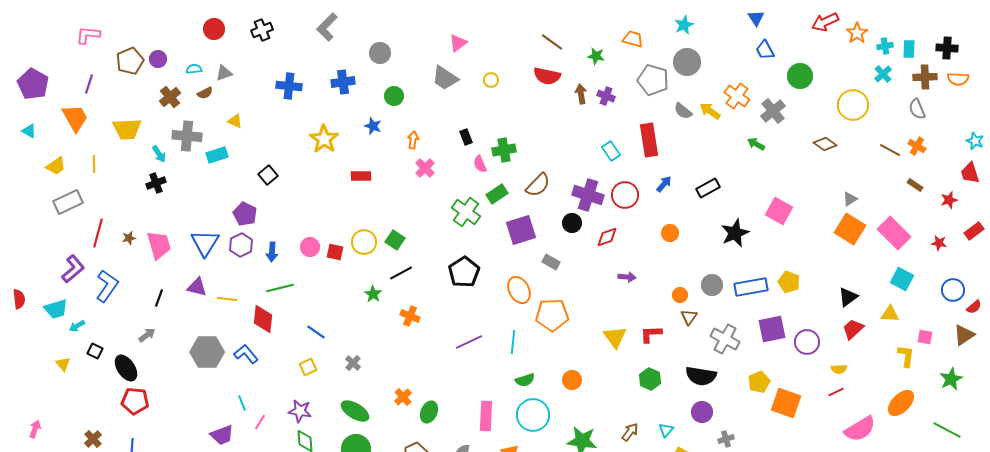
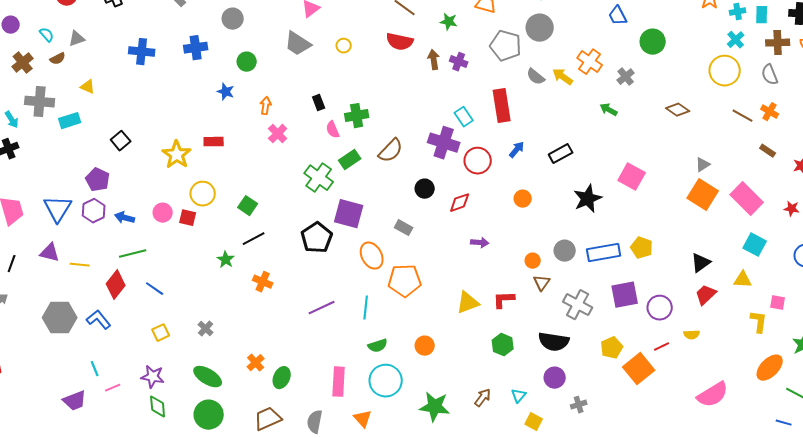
cyan semicircle: (194, 69) -> (47, 35), turned 56
yellow circle: (853, 105) -> (725, 71), moved
gray cross: (773, 111) -> (626, 77), size x0.7
yellow star: (324, 139) -> (177, 155), moved
purple cross: (588, 195) -> (444, 143), moved
purple square: (521, 230) -> (349, 214), moved, turned 32
yellow circle: (364, 242) -> (203, 194), moved
blue arrow: (272, 252) -> (125, 218), turned 102
red diamond: (263, 319) -> (116, 285), turned 32
blue line: (316, 332) -> (155, 289), moved
yellow triangle: (615, 337) -> (468, 303), turned 45
red line: (836, 392) -> (662, 347), moved
orange square: (786, 403) -> (639, 369), turned 32
orange ellipse: (901, 403) -> (770, 368), moved
pink line: (260, 422) -> (113, 388), turned 35

